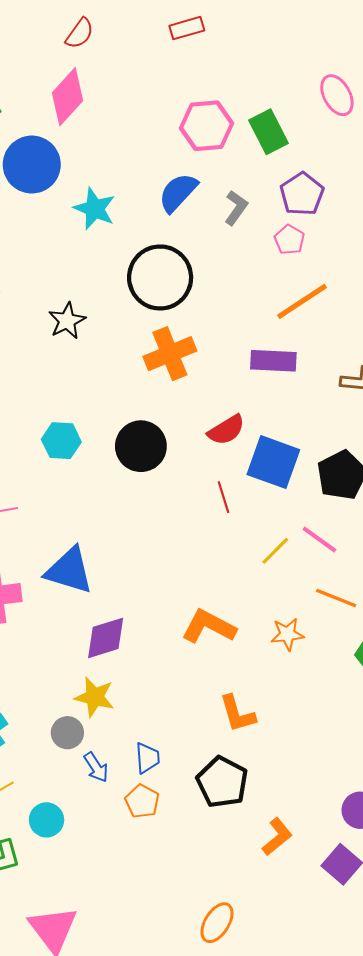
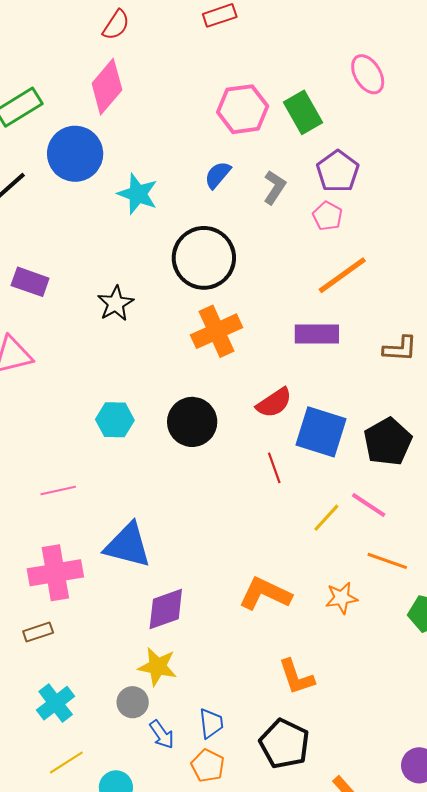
blue semicircle: (178, 192) -> (218, 175), size x0.7

